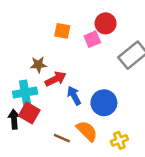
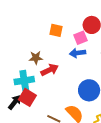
blue arrow: (74, 96) -> (78, 53), moved, turned -70
black arrow: (14, 119) -> (15, 102), turned 42

